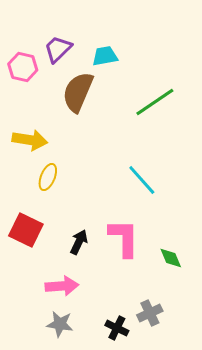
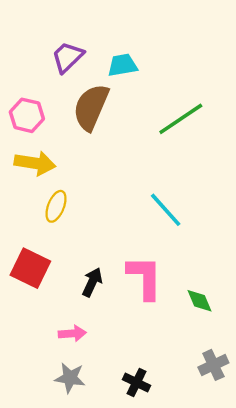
pink hexagon: (23, 67) -> (27, 115), moved
pink arrow: (62, 286) -> (72, 333), size x0.7
gray cross: (150, 313) -> (213, 365), moved

